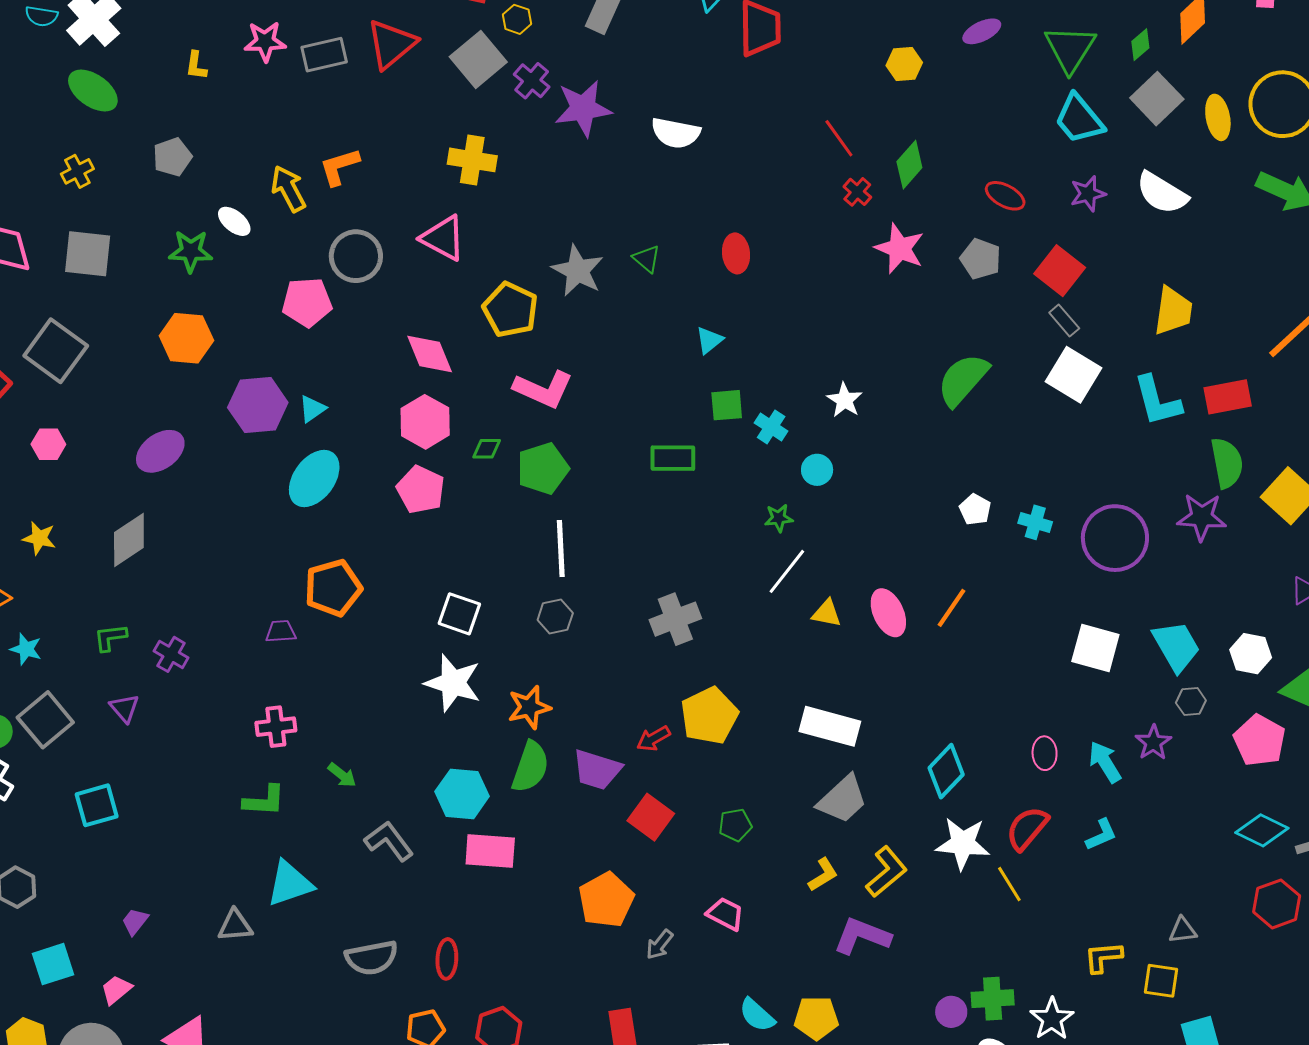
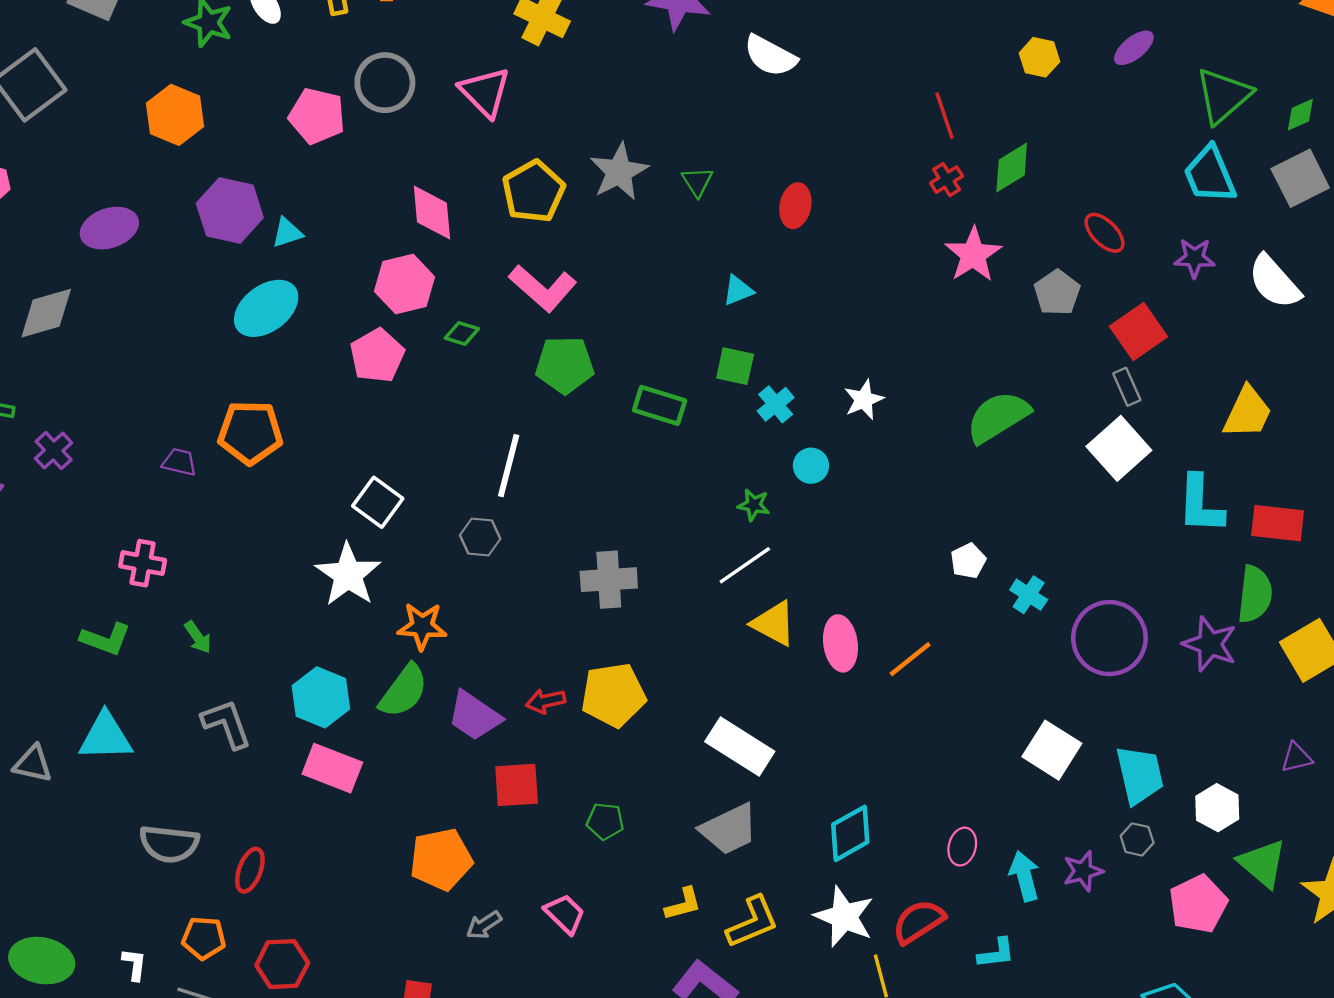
purple ellipse: (982, 31) -> (1134, 48), turned -30
green pentagon: (543, 468) -> (565, 365), moved
yellow triangle: (827, 613) -> (774, 623), size x1.4
red square: (651, 817) -> (517, 785), turned 33

